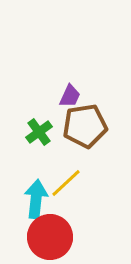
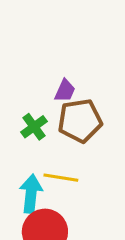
yellow line: (66, 183) -> (61, 178), turned 52

